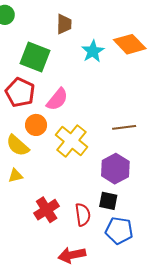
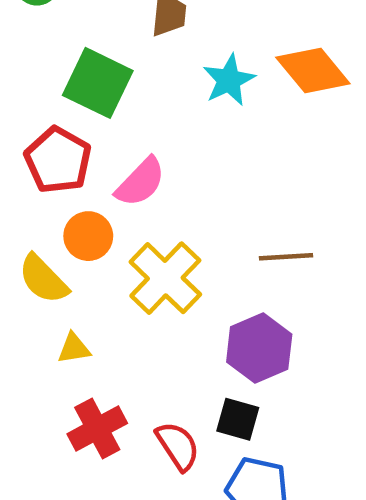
yellow triangle: (16, 176) -> (74, 348), moved
red semicircle: (83, 215) -> (178, 446), turned -30

